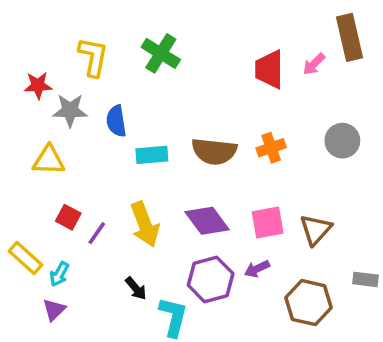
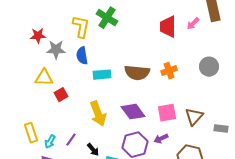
yellow L-shape: (93, 57) -> (81, 27), moved
red square: (68, 217) -> (61, 95), moved, turned 32
purple line: (97, 233) -> (71, 140), moved
yellow rectangle: (26, 258) -> (31, 133), turned 30
gray rectangle: (365, 279) -> (221, 129), moved

